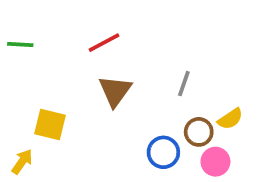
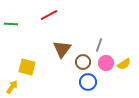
red line: (104, 43) -> (49, 15), moved
brown circle: (199, 132) -> (83, 62), moved
pink circle: (215, 162) -> (106, 63), moved

